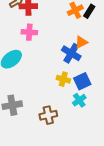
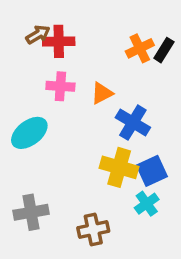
orange triangle: (81, 42) -> (102, 93), moved
yellow cross: (63, 79) -> (119, 167), size x1.5

